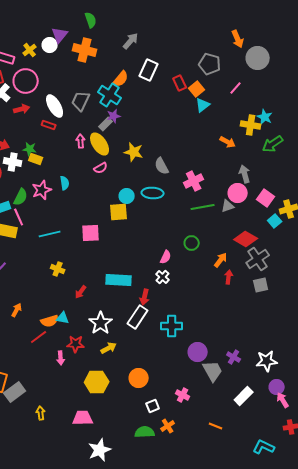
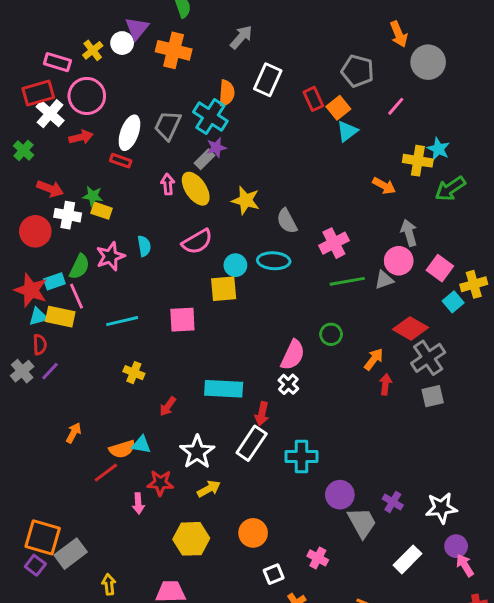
orange semicircle: (121, 79) -> (227, 93), turned -36
white ellipse: (55, 106) -> (129, 133), turned 50
pink semicircle: (101, 168) -> (197, 242), moved, size x1.5
pink semicircle: (166, 257) -> (293, 355), size x1.5

